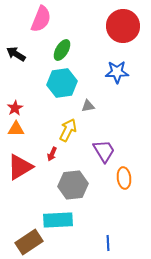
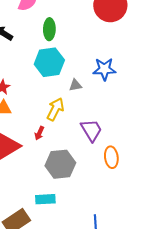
green ellipse: (62, 50) -> (49, 29), turned -30
blue star: (117, 72) -> (104, 69), moved
cyan rectangle: (58, 220) -> (45, 199), size x0.7

